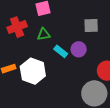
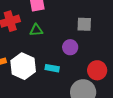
cyan rectangle: (61, 51) -> (52, 68), moved, turned -32

